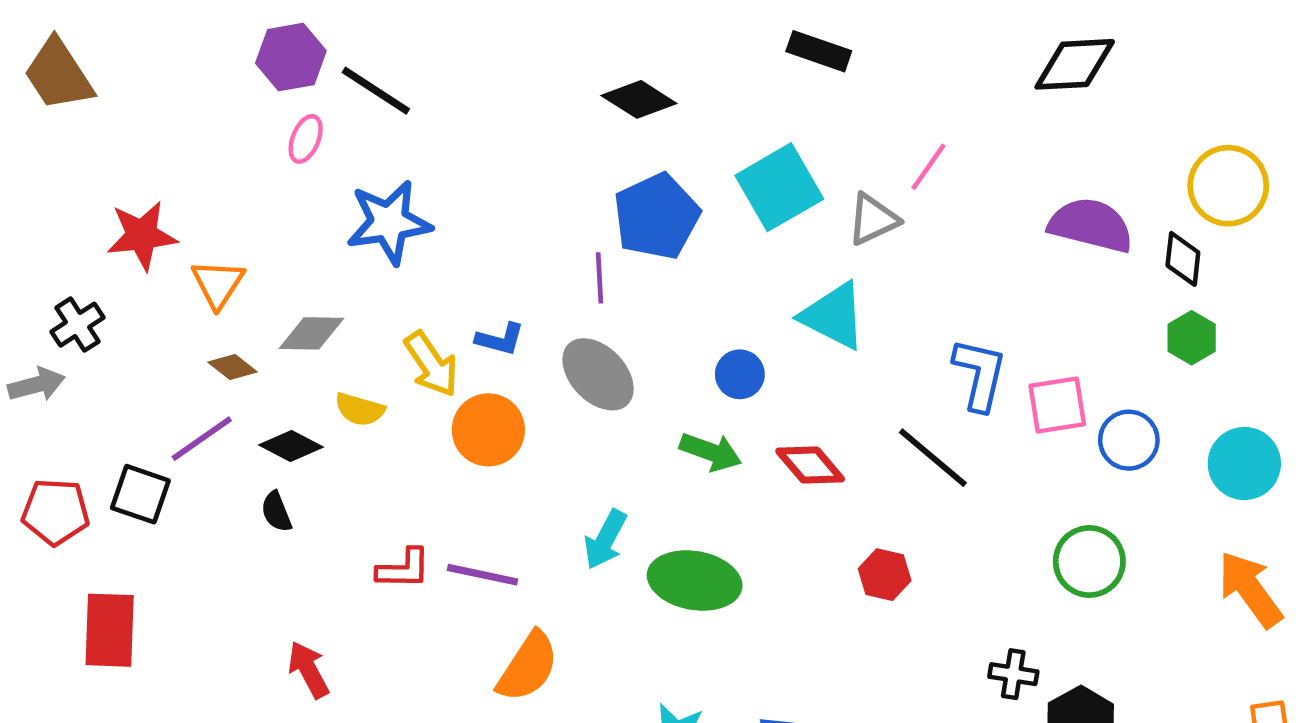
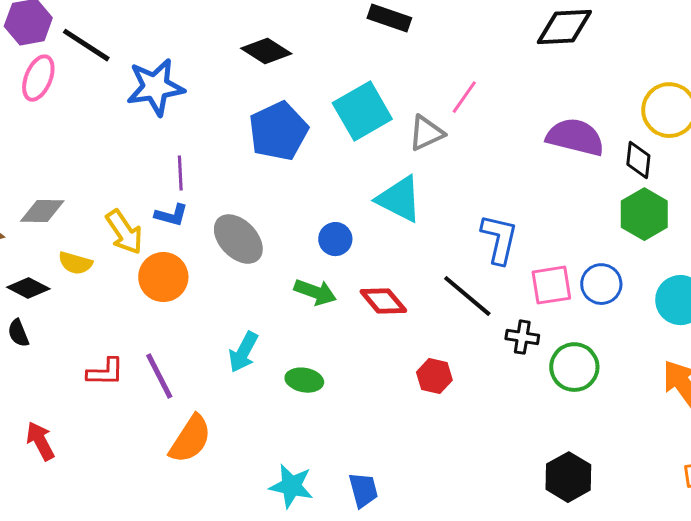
pink ellipse: (306, 139) -> (38, 78), size x1.4
blue star: (389, 222) -> (155, 87), moved
purple line: (599, 278) -> (180, 173), moved
green hexagon: (1192, 338) -> (644, 214), size x1.4
pink square: (1057, 405) -> (551, 285), moved
purple line: (483, 575) -> (159, 376), turned 51
green ellipse: (695, 580) -> (304, 380), size x0.6
black cross: (1013, 674) -> (522, 337), moved

